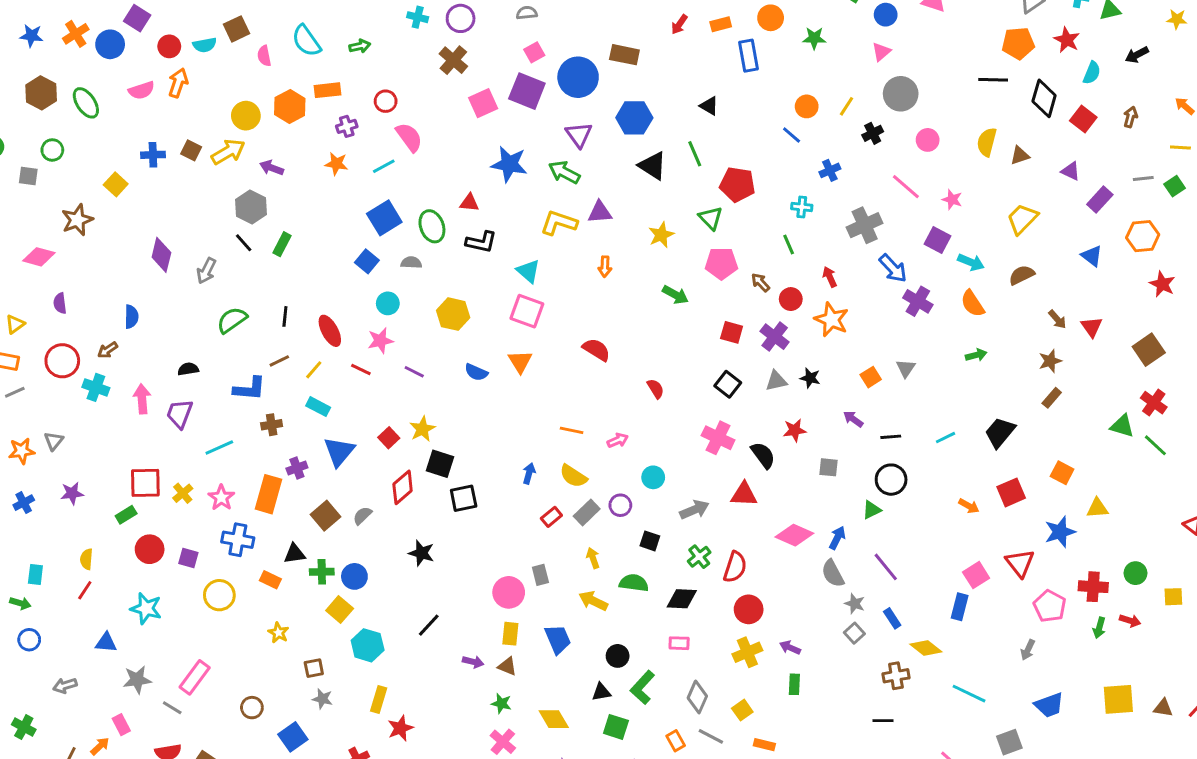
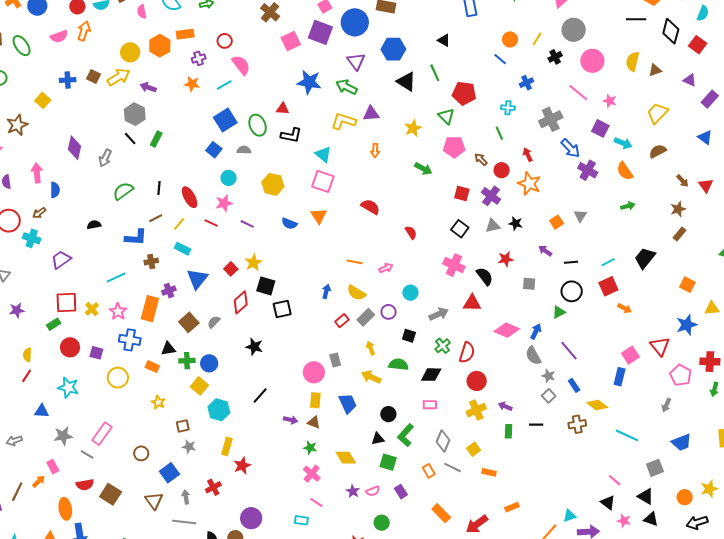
pink circle: (928, 140) -> (592, 61), size x1.5
pink arrow: (142, 399) -> (37, 173), moved
purple trapezoid: (180, 414) -> (61, 260), moved, turned 35
red square: (1011, 492) -> (608, 286), moved
black line: (883, 721) -> (536, 425), moved

